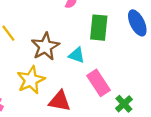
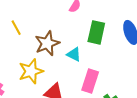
pink rectangle: (98, 83) -> (90, 81), turned 45

